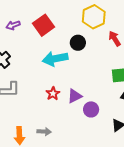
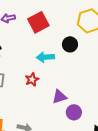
cyan arrow: (55, 59) -> (45, 57), size x0.7
red star: (53, 94) -> (32, 80), moved

